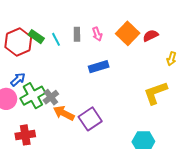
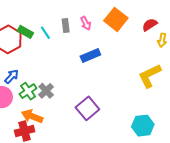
red semicircle: (150, 36) -> (150, 25), moved
green cross: (33, 96) -> (28, 91), size x0.7
orange arrow: (64, 113) -> (32, 116), moved

